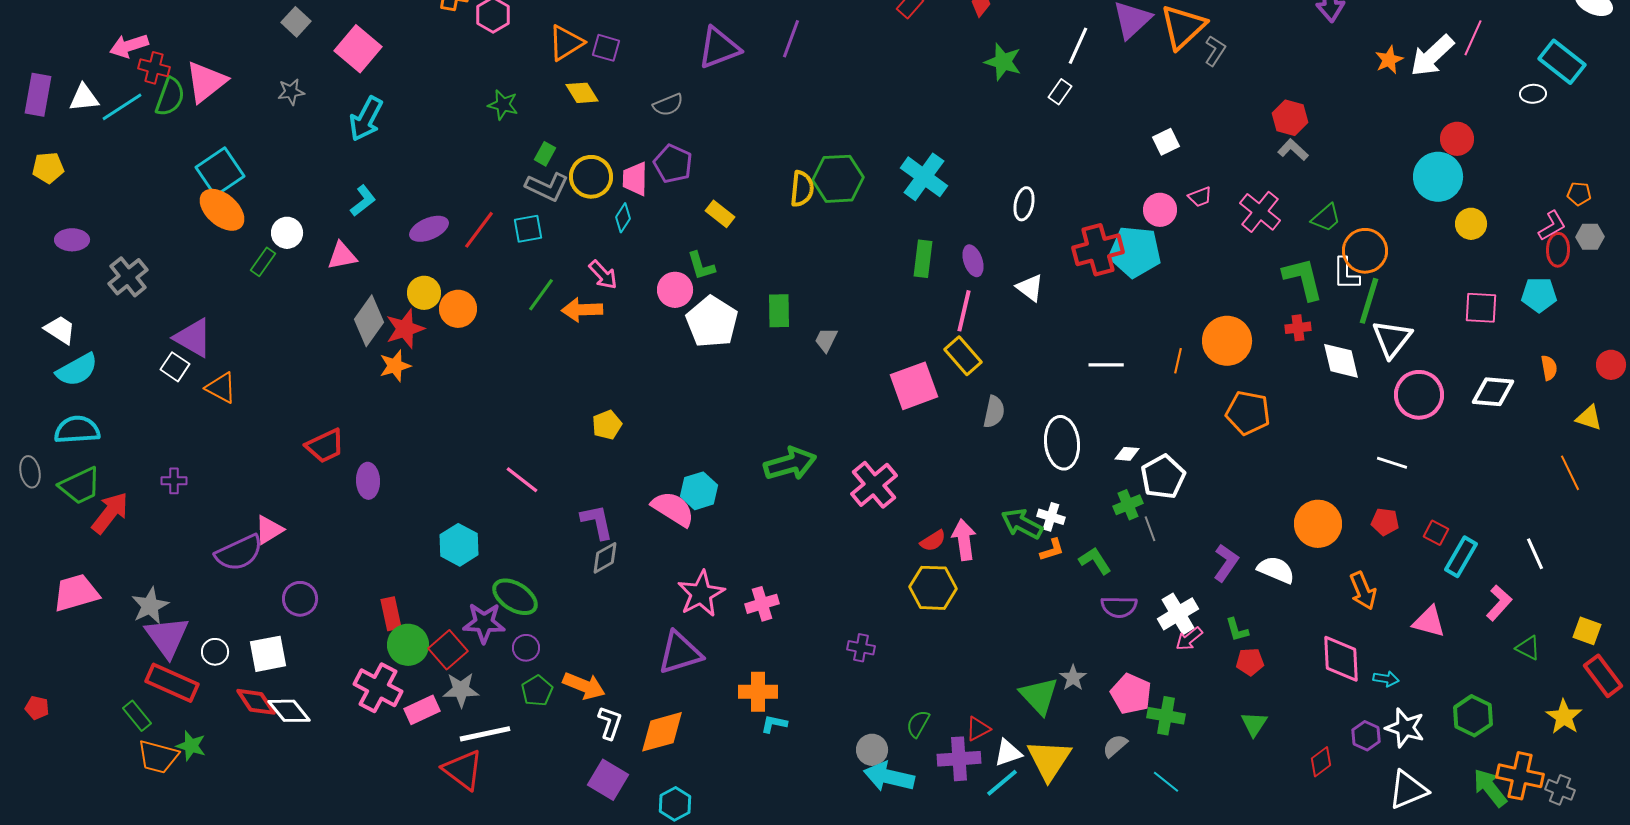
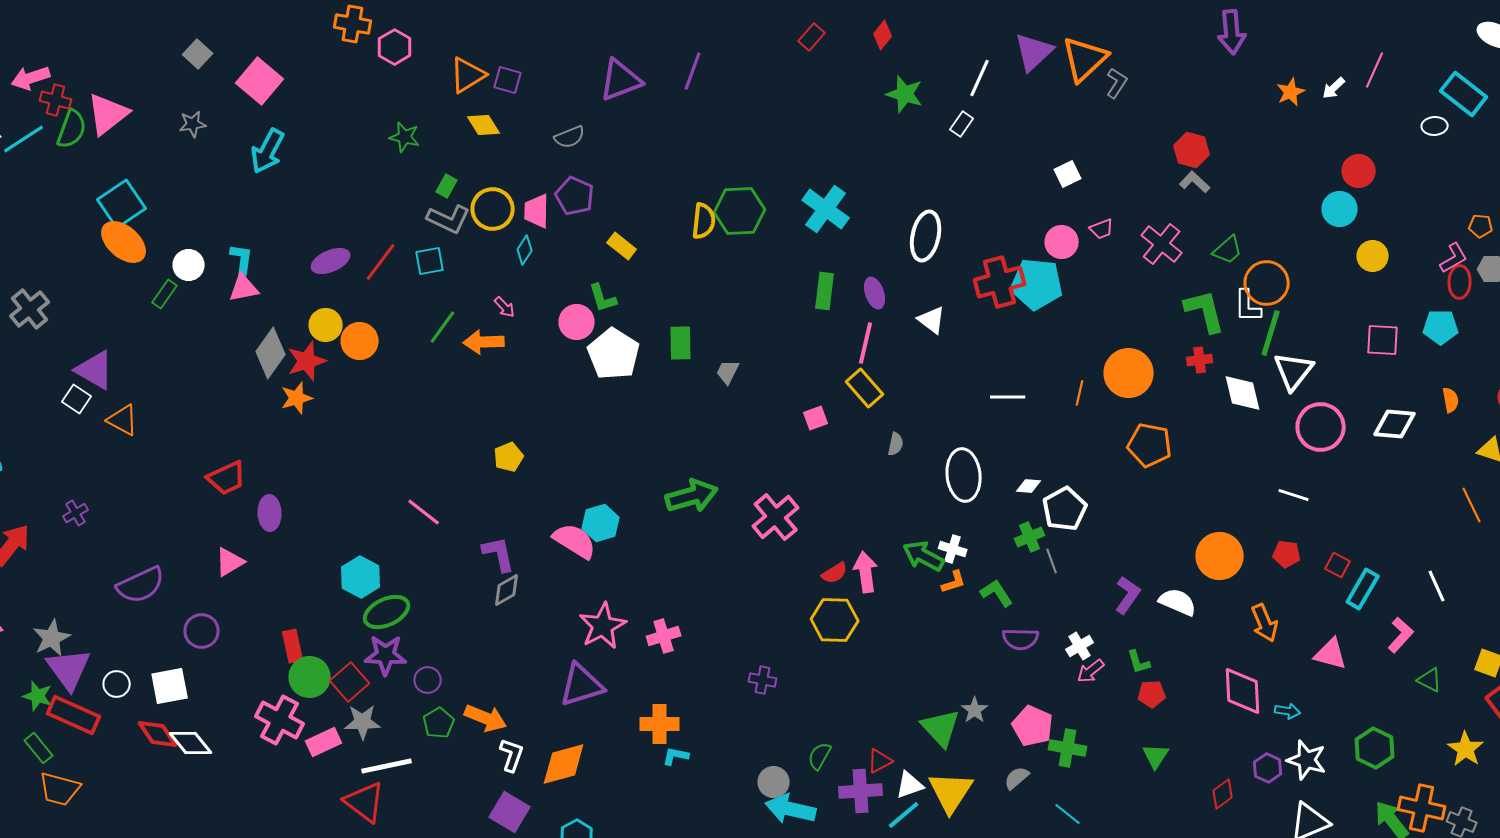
white arrow: (1432, 56) -> (1334, 88), size x0.5
cyan circle: (1438, 177) -> (1340, 209), size x0.7
cyan L-shape: (363, 201) -> (242, 259), moved, turned -44
white ellipse: (1024, 204) -> (926, 236), size x1.5
pink arrow: (603, 275) -> (505, 307), size x0.7
pink square: (914, 386) -> (816, 418), size x0.5
gray semicircle: (994, 412) -> (896, 444), size x0.7
purple cross: (174, 481) -> (76, 513), turned -30
pink triangle: (269, 530) -> (230, 562), moved
green ellipse: (515, 597) -> (387, 612), moved, turned -57
white cross: (1178, 614) -> (1080, 646), size x0.7
green star: (191, 746) -> (38, 696), moved

